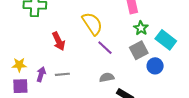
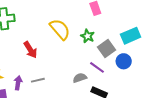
green star: (141, 28) -> (88, 36), moved
cyan rectangle: (166, 40) -> (131, 36), turned -54
purple line: (105, 48) -> (97, 67), moved

